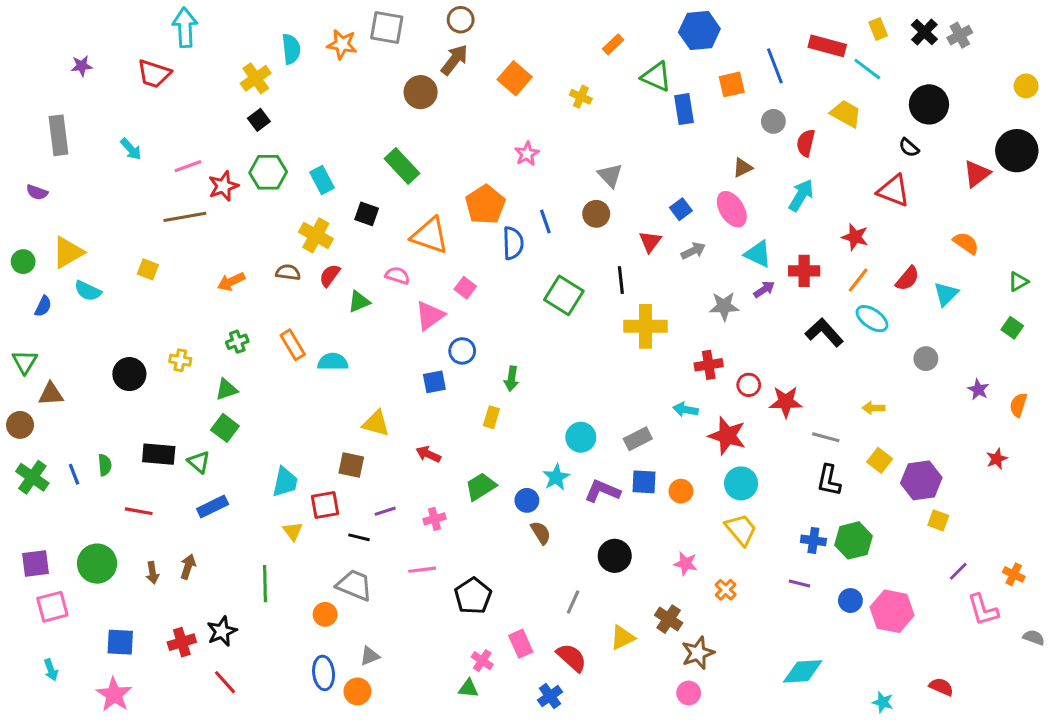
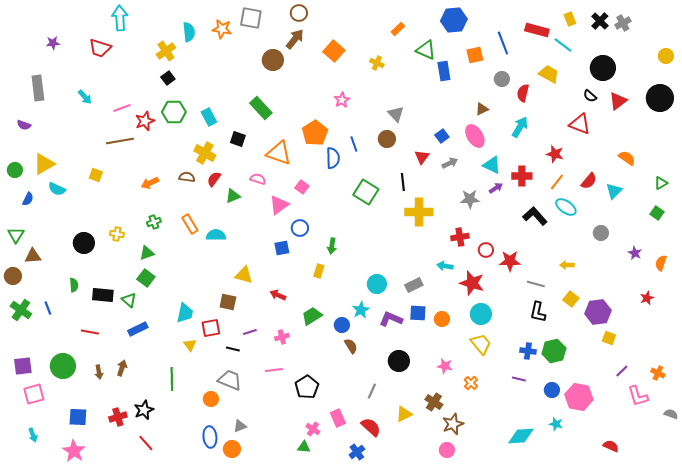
red triangle: (977, 174) -> (618, 101), moved
green semicircle: (105, 465) -> (74, 285), moved
cyan star: (883, 702) -> (556, 424), moved

